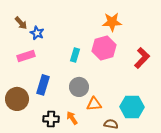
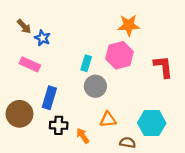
pink rectangle: (26, 56) -> (30, 64), turned 42
red L-shape: (142, 58) -> (163, 67), turned -50
gray circle: (79, 87) -> (95, 86), moved
black cross: (51, 119) -> (59, 125), moved

